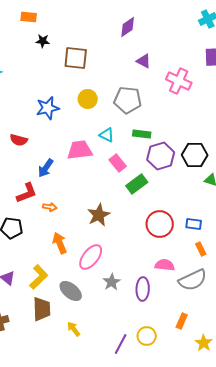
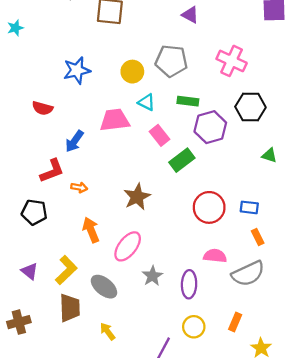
pink cross: (179, 81) -> (232, 61), moved
yellow circle: (88, 99) -> (132, 72), moved
black hexagon: (195, 155) -> (250, 107), moved
yellow circle: (147, 336) -> (194, 327), moved

